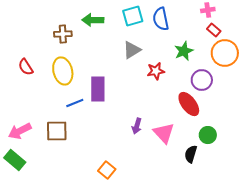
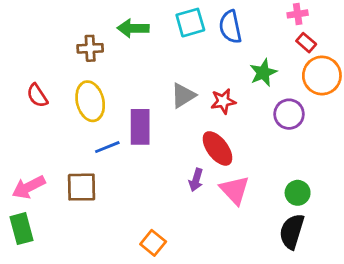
gray triangle: (132, 50) -> (183, 96), moved
red ellipse: (189, 104) -> (217, 148), moved
black semicircle: (191, 154) -> (292, 231), moved, size x1.4
green rectangle: (15, 160) -> (21, 229), turned 35

